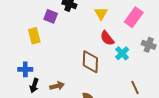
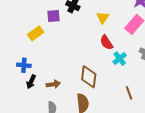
purple square: (51, 16) -> (54, 16), turned -32
yellow rectangle: (34, 36) -> (36, 33), turned 63
brown diamond: (90, 62) -> (89, 77), moved

